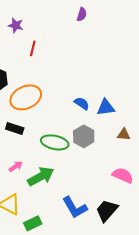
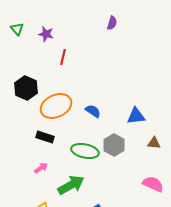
blue semicircle: (82, 103) -> (93, 111), moved
pink arrow: (16, 166) -> (41, 168), moved

